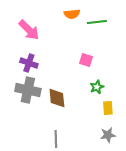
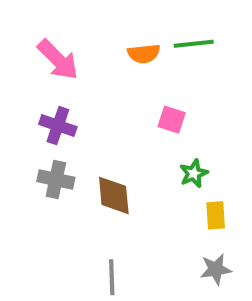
orange semicircle: (72, 14) -> (144, 54), moved
gray cross: (28, 90) -> (56, 179), size x0.7

